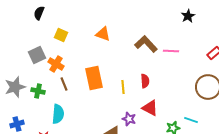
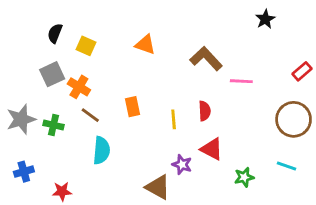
black semicircle: (39, 13) -> (55, 33), moved
pink line: (171, 51) -> (241, 81), moved
orange rectangle: (94, 78) -> (133, 107), size x0.6
brown line: (64, 84) -> (90, 115), turned -32
cyan semicircle: (58, 114) -> (102, 150), moved
cyan line: (191, 120) -> (286, 166), moved

